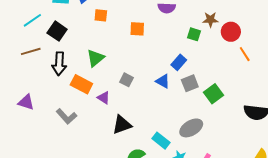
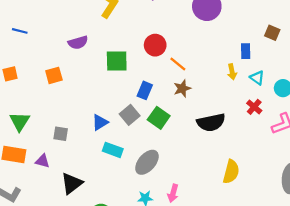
brown star: (210, 20) -> (182, 89), moved
green square: (194, 34) -> (117, 61), size x1.5
blue rectangle: (179, 62) -> (145, 90), moved
blue triangle: (163, 81) -> (100, 122), turned -42
cyan rectangle: (161, 141) -> (113, 150), moved

